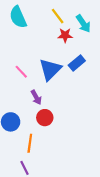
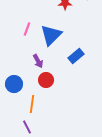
blue rectangle: (77, 63) -> (76, 56), moved
pink line: (21, 72) -> (27, 29), moved, turned 64

